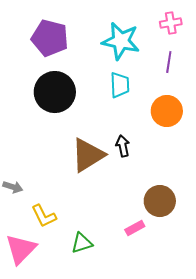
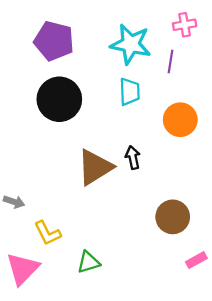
purple line: (169, 62) -> (171, 61), moved
pink rectangle: (135, 228) -> (196, 260), moved

